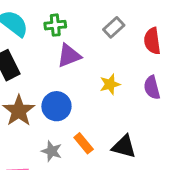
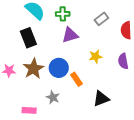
orange rectangle: (84, 143) -> (76, 79), moved
black triangle: (124, 146) -> (101, 99), turned -42

